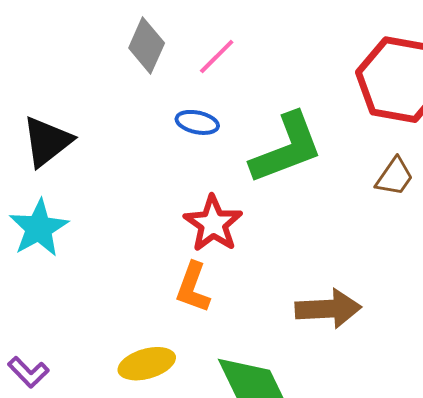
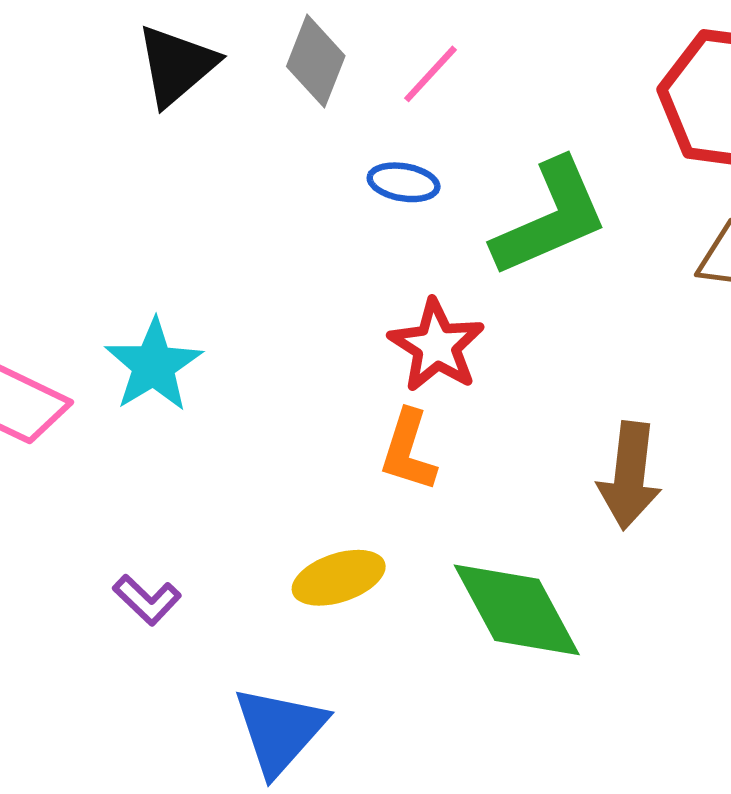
black triangle: (47, 141) -> (177, 65), moved
brown arrow: (328, 309) -> (630, 476), turned 102

